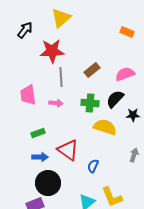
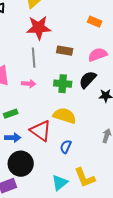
orange rectangle: (127, 32) -> (95, 22), moved
red star: (52, 51) -> (39, 28), moved
brown rectangle: (92, 70) -> (65, 51), turned 49
yellow semicircle: (105, 127) -> (65, 116), moved

